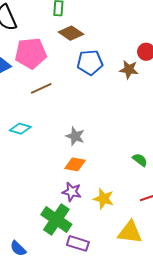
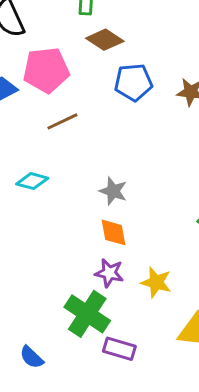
orange diamond: (75, 164) -> (113, 232), turned 70

